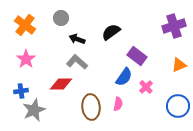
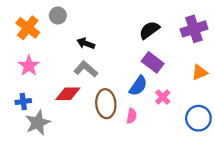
gray circle: (61, 18) -> (58, 16), moved
black semicircle: (111, 32) -> (149, 30), moved
brown ellipse: (91, 107) -> (106, 104), moved

